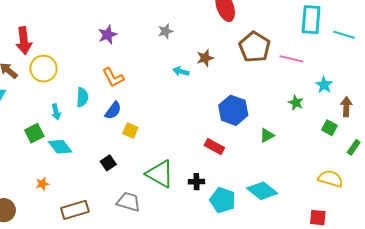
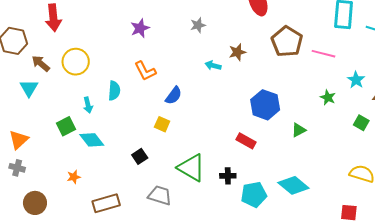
red arrow: (24, 41) -> (53, 18), moved
blue semicircle: (113, 110) -> (174, 96), moved
cyan pentagon: (223, 200) -> (254, 194), turned -30

